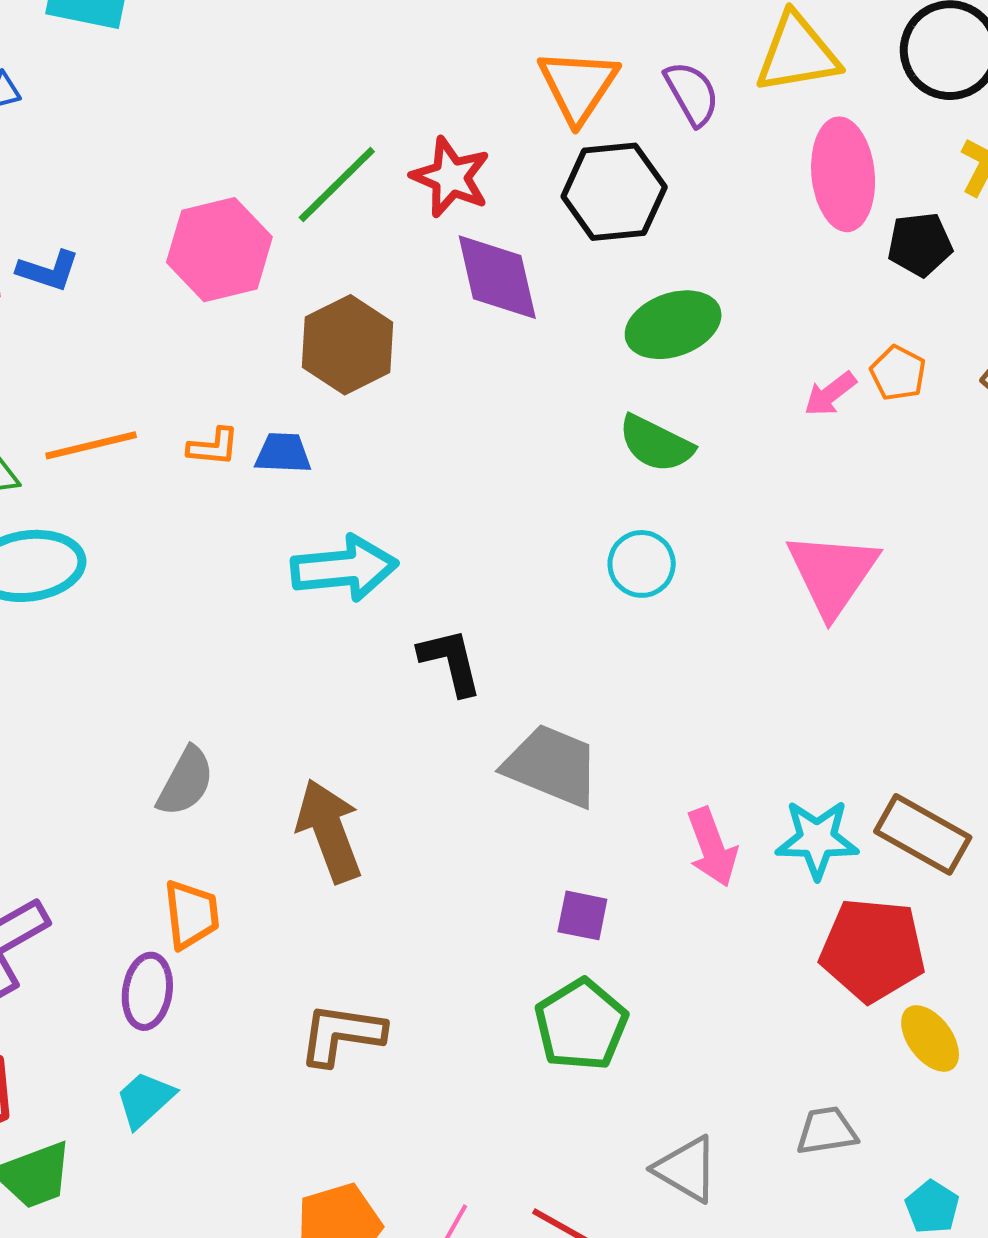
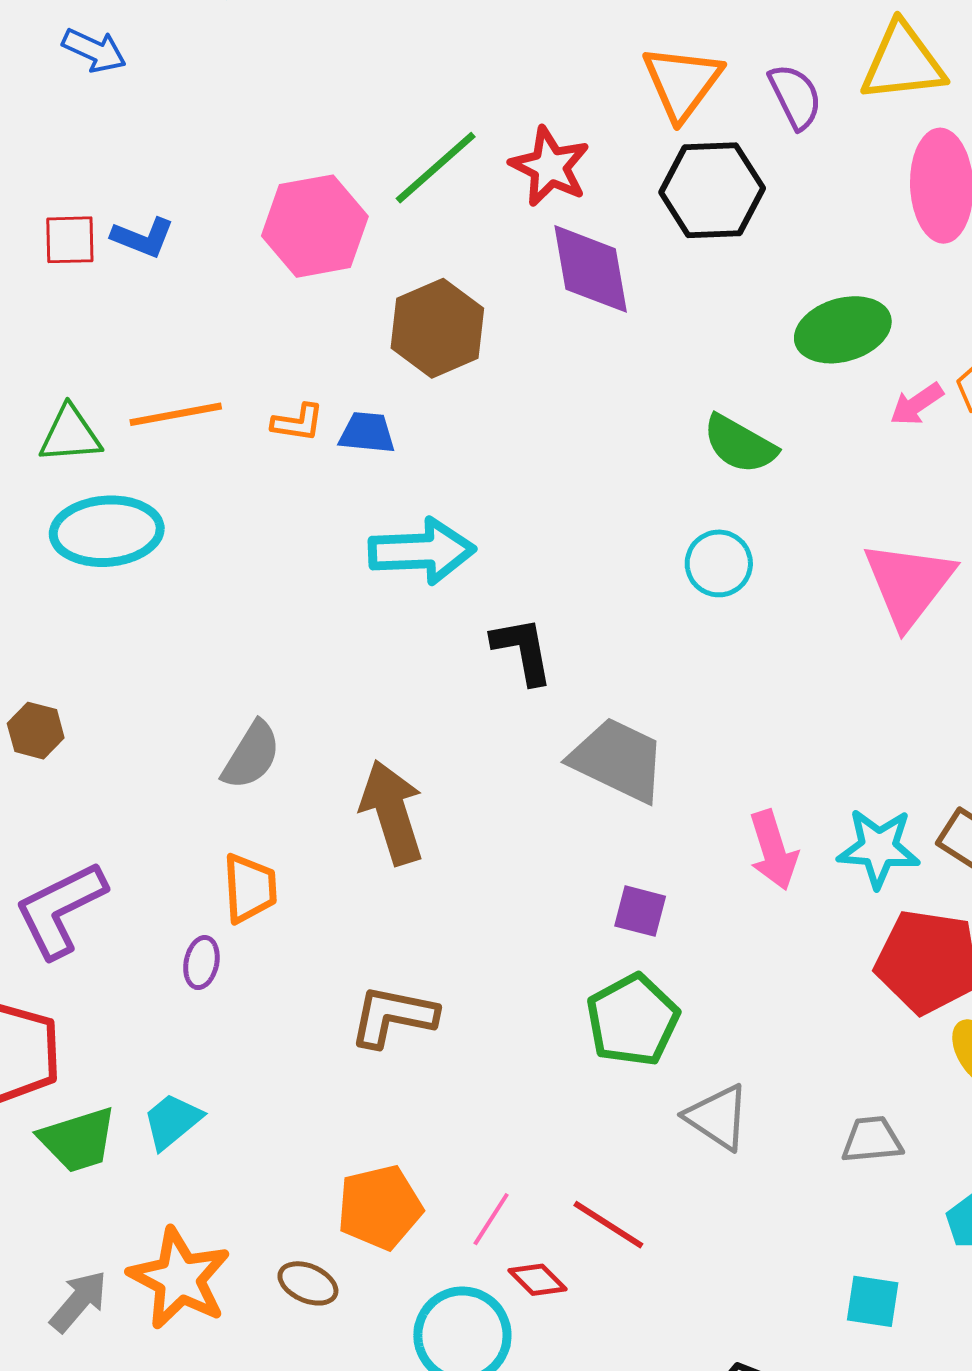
green ellipse: (673, 325) -> (843, 330), moved
purple ellipse: (147, 991) -> (201, 963), size x0.7
cyan trapezoid: (145, 1099) -> (172, 1121), moved
gray triangle: (686, 1169) -> (718, 1117), moved

